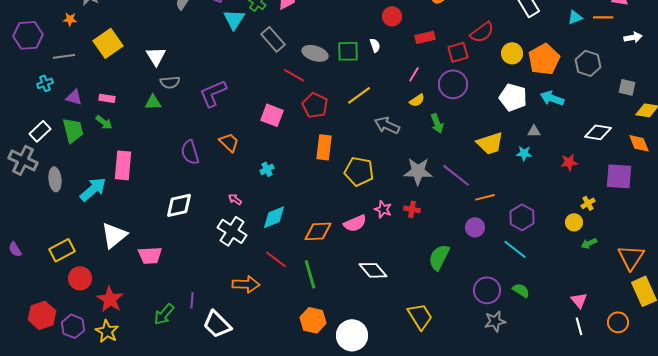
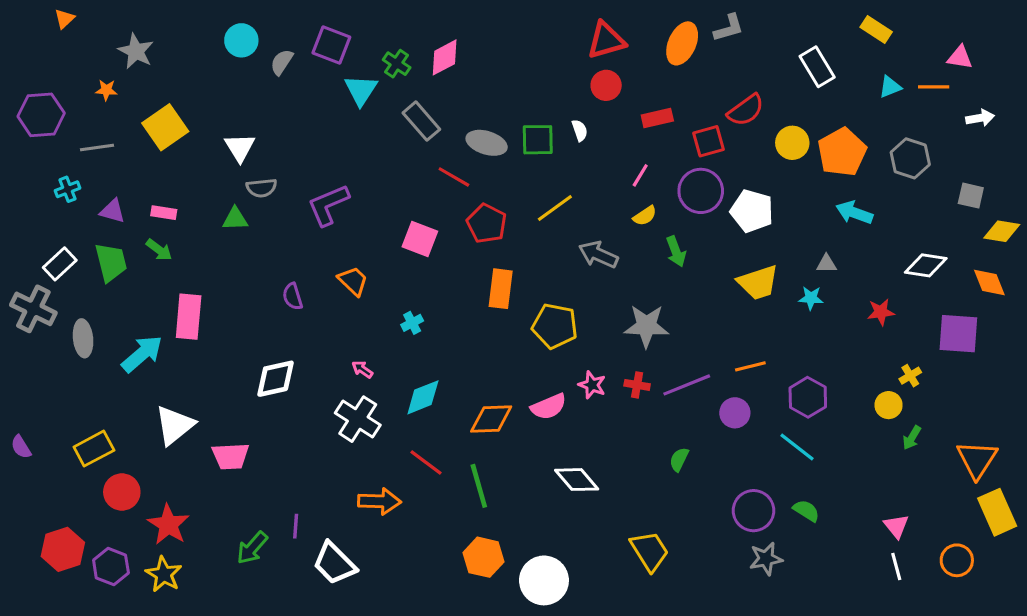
white pentagon: (513, 97) -> (752, 211), moved
purple semicircle: (190, 152) -> (293, 296), size x0.7
purple line: (456, 175) -> (687, 385), moved, turned -60
green arrow: (589, 243) -> (912, 438), turned -35
green semicircle: (439, 257) -> (679, 459), size x0.6

